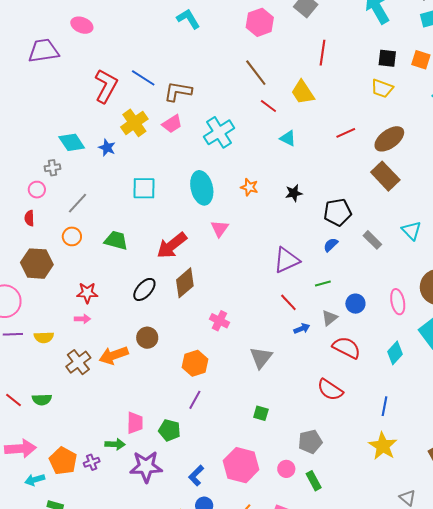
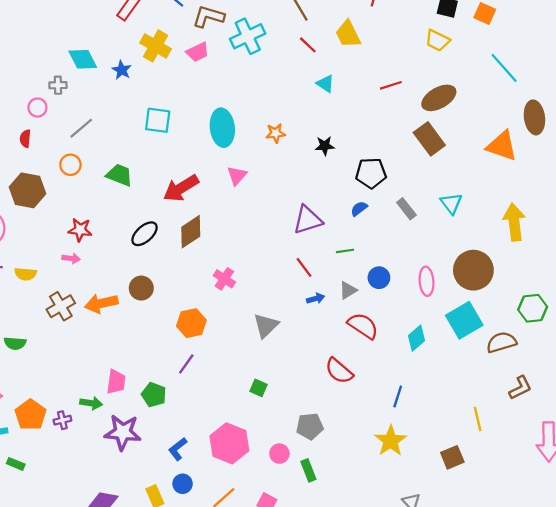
yellow cross: (134, 123) -> (156, 46), turned -32
cyan cross: (219, 132) -> (248, 36), moved
orange star: (249, 187) -> (276, 133), turned -30

